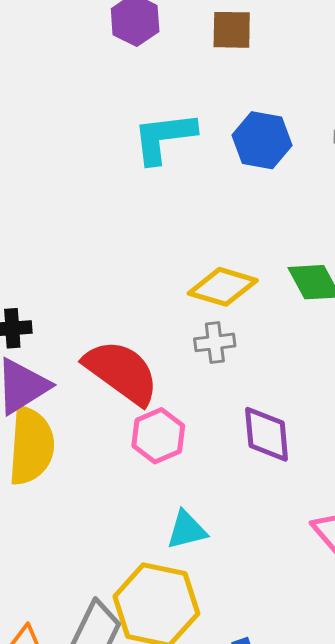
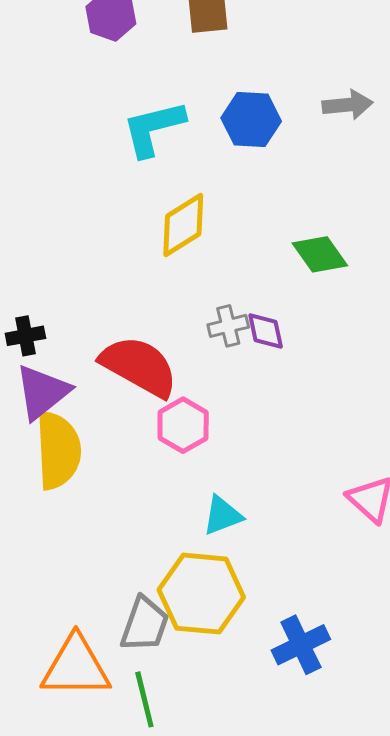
yellow diamond: (223, 287) -> (183, 225), moved, turned -42
purple diamond: (267, 434) -> (266, 331), moved, size x0.7

